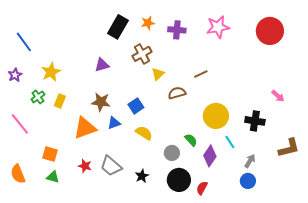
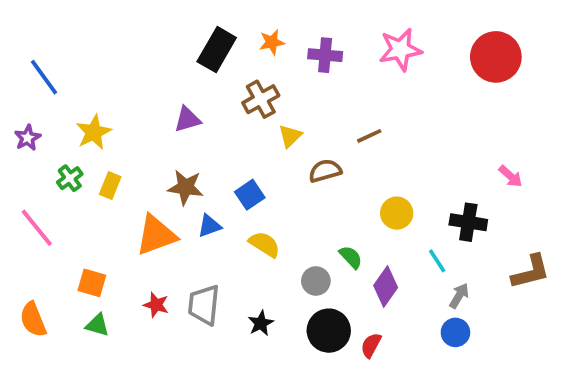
yellow circle: (216, 116) -> (397, 213), size x0.7
cyan line: (230, 142) -> (437, 261), moved
gray trapezoid: (111, 166) -> (204, 305), turned 55

